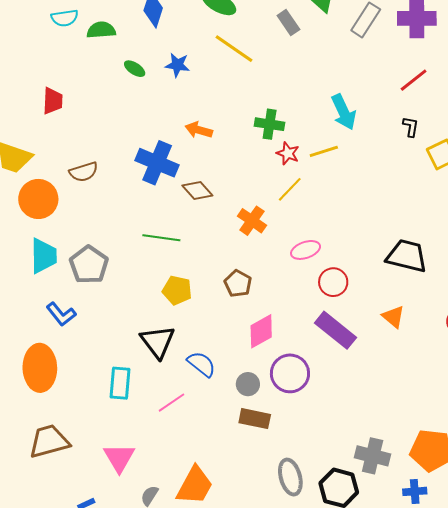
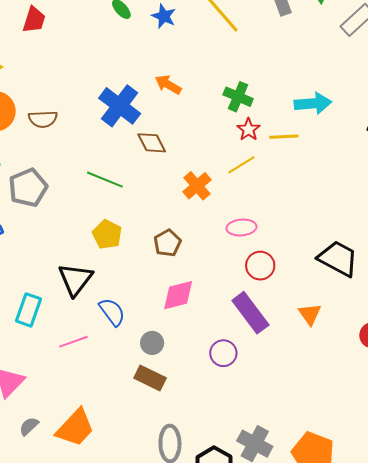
cyan arrow: (344, 112) -> (313, 103), turned -84
brown semicircle: (84, 172) -> (43, 119), moved
purple circle: (290, 373) -> (223, 353), moved, size x0.7

